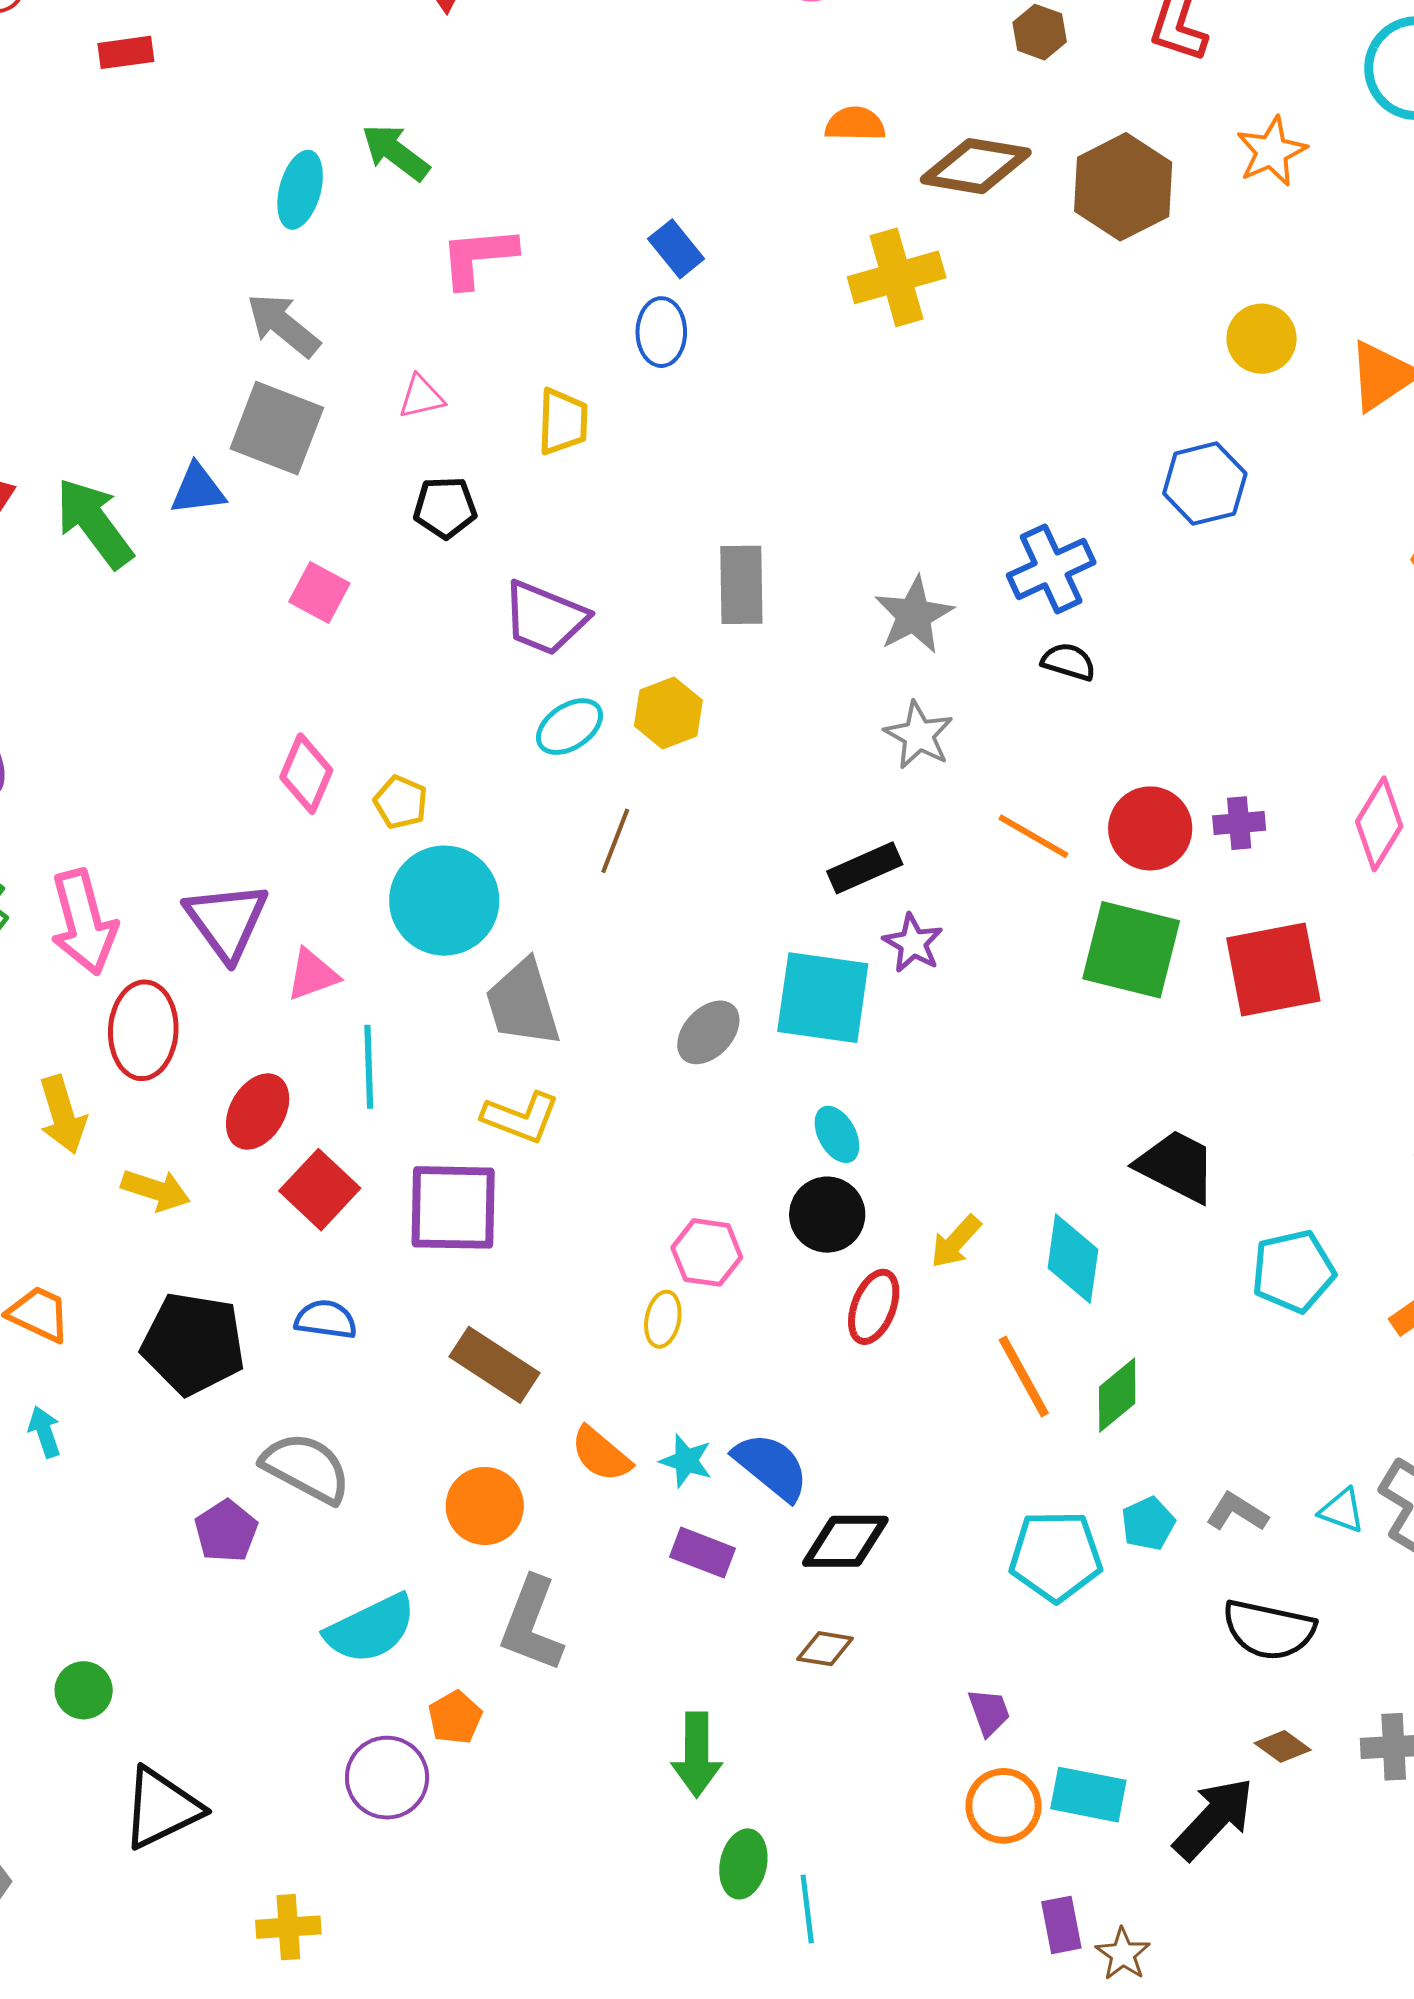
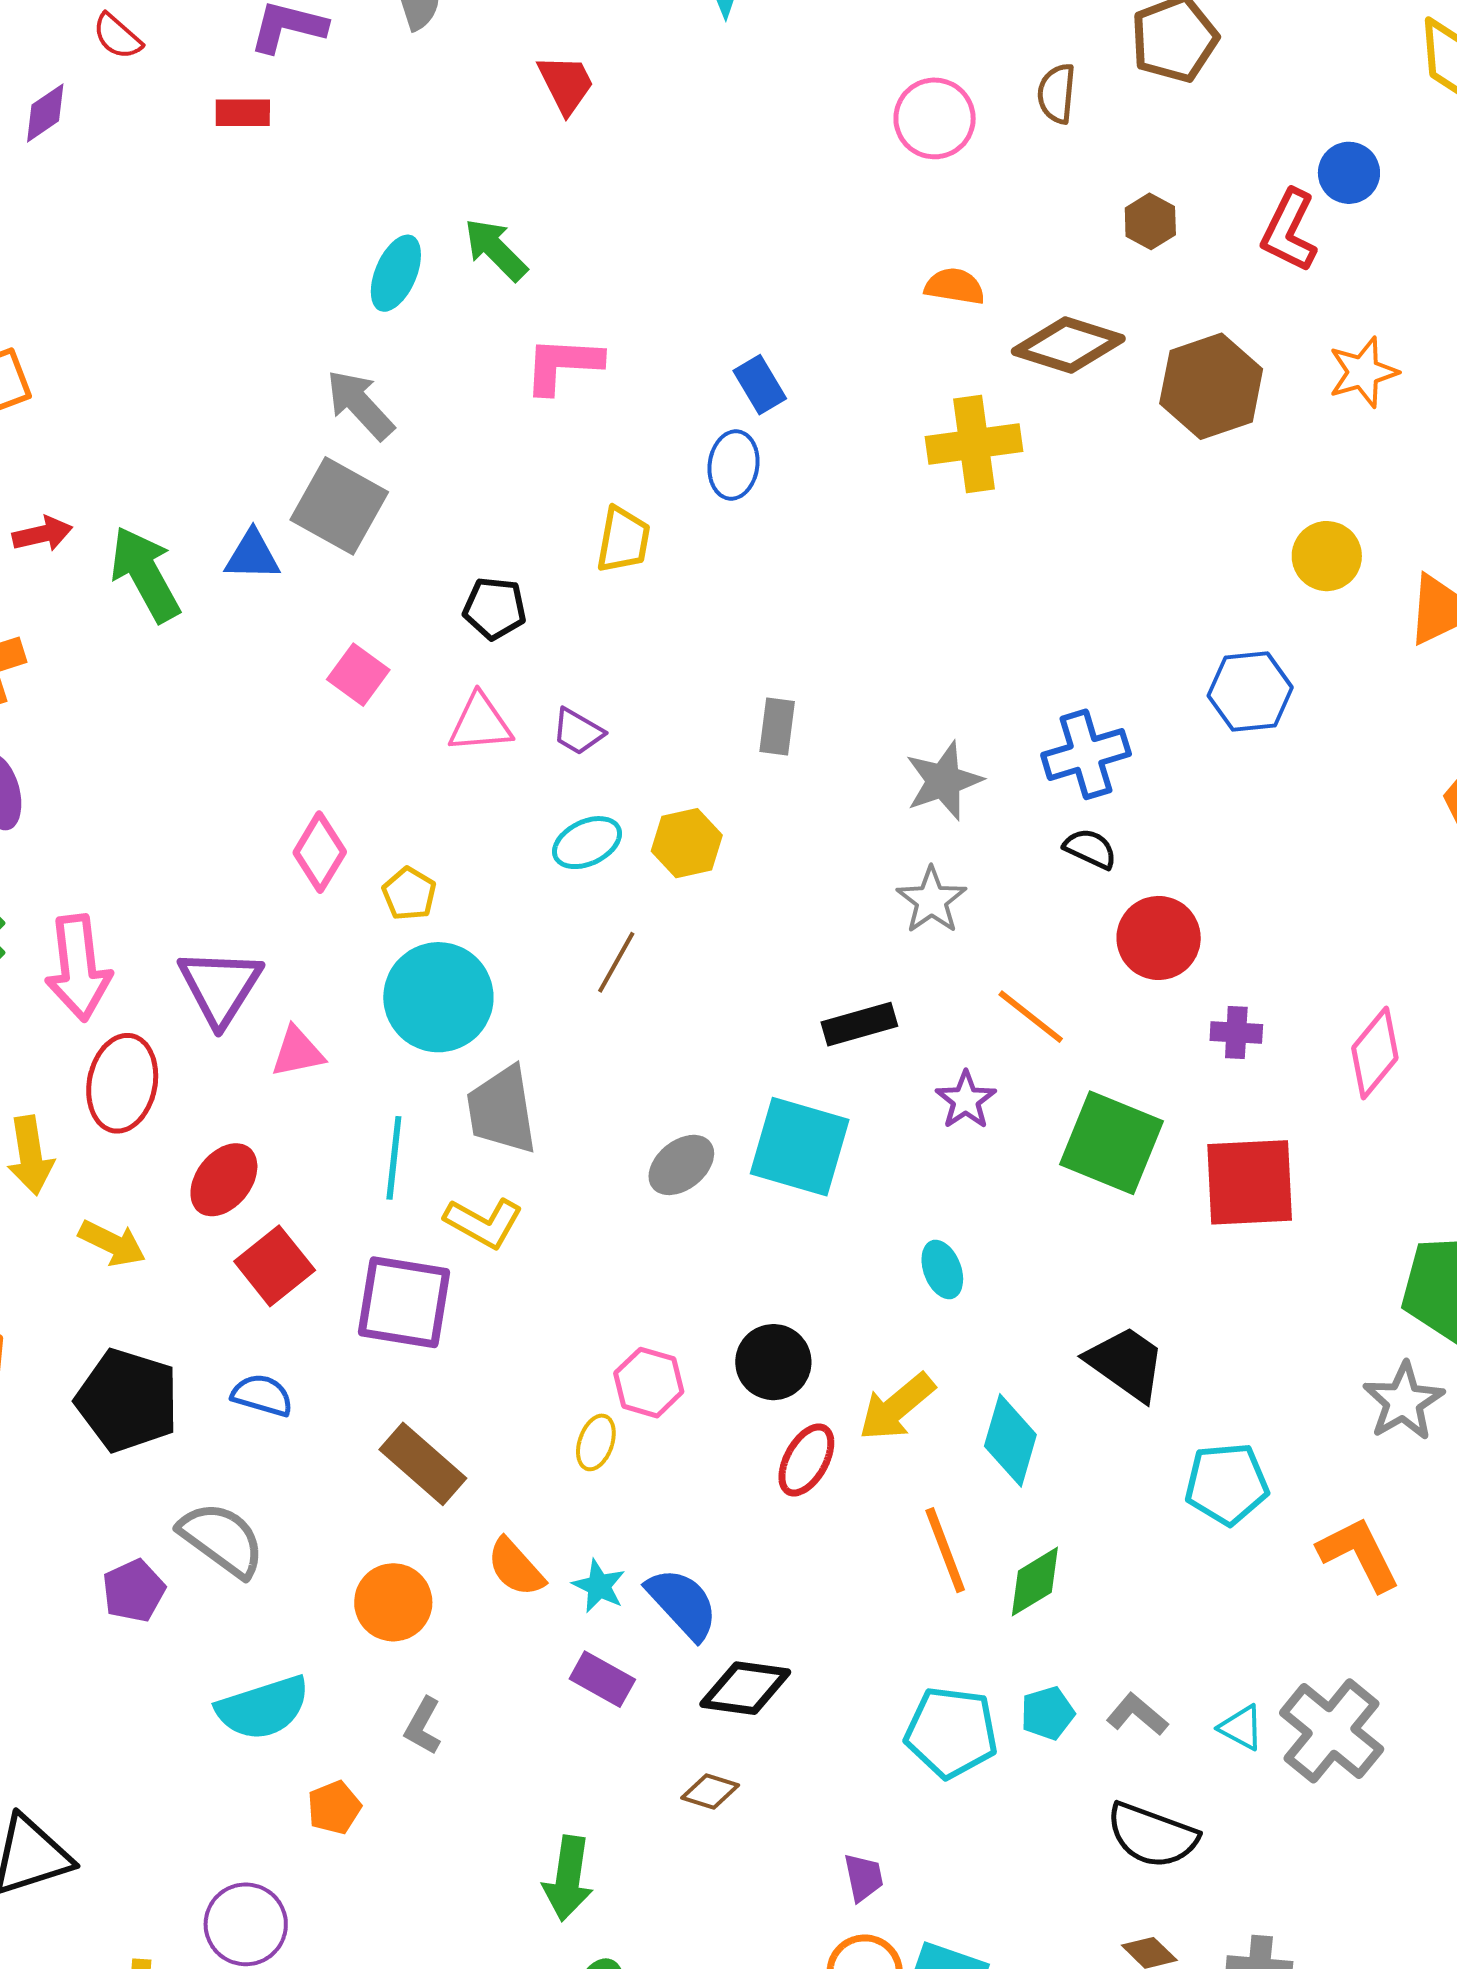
pink triangle: (421, 397) -> (480, 723), moved, size x1.4
gray rectangle: (741, 585) -> (777, 727), size x0.7
purple trapezoid: (545, 618) -> (578, 732), size x0.6
red circle: (1150, 828) -> (1159, 938), moved
purple star: (913, 943) -> (966, 1100), moved
cyan line: (369, 1067) -> (394, 1158), moved
cyan ellipse: (837, 1134) -> (942, 1270), moved
yellow arrow: (956, 1242) -> (897, 1407), size x1.4
gray L-shape: (532, 1624) -> (423, 1726), size x0.6
purple circle: (387, 1778) -> (246, 1924), moved

